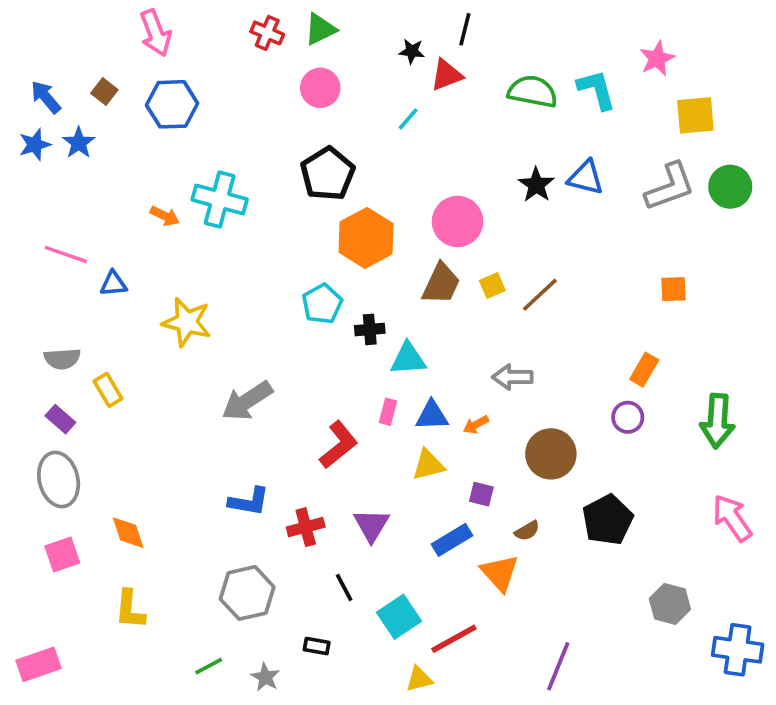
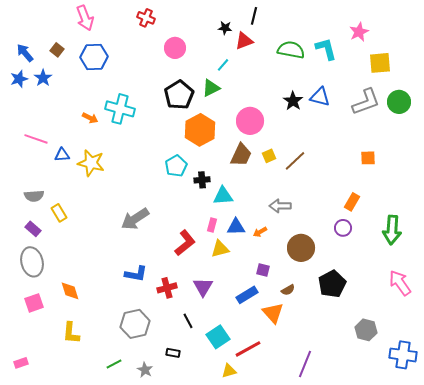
green triangle: (320, 29) -> (211, 88), moved
yellow star: (187, 322) -> (91, 163), moved
yellow triangle: (428, 465) -> (220, 249), moved
pink rectangle: (38, 664) -> (21, 363), size x0.6

